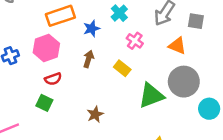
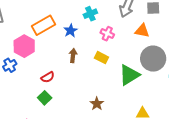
cyan cross: (119, 13) -> (90, 14), turned 32
pink hexagon: (46, 48) -> (24, 46), moved
green square: (44, 103) -> (45, 98), turned 32
brown star: (95, 114) -> (97, 104), moved

